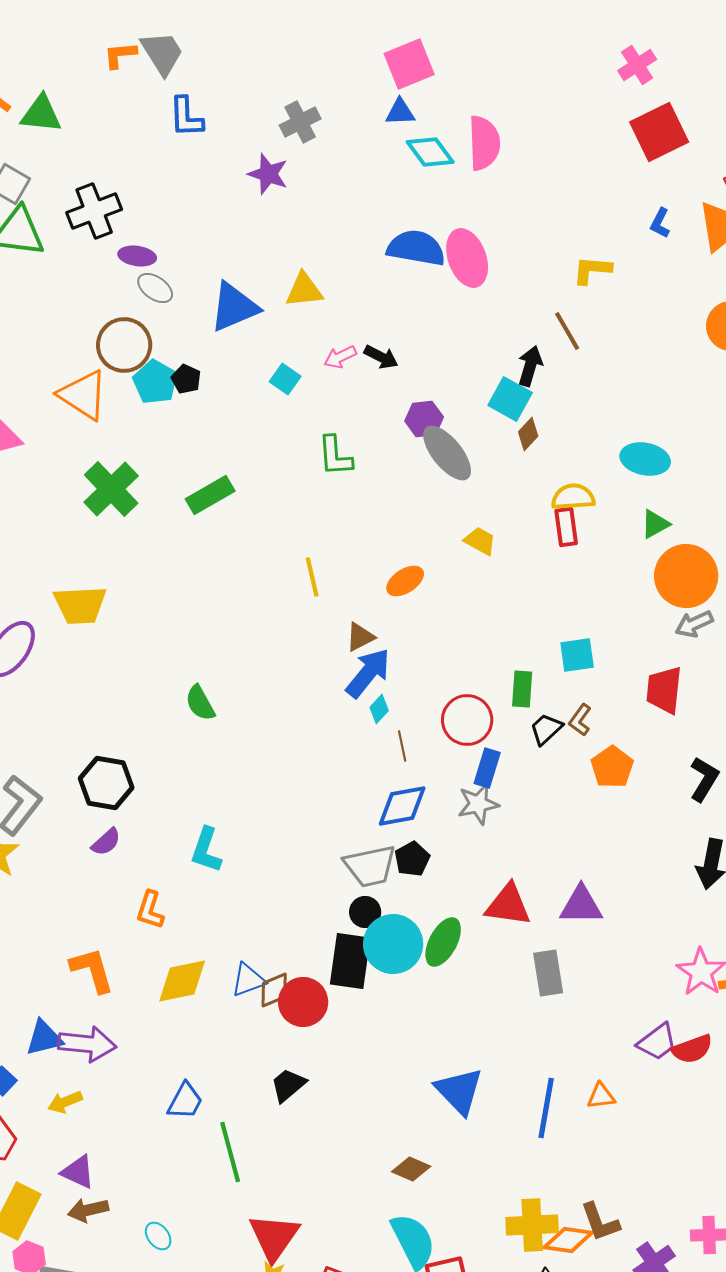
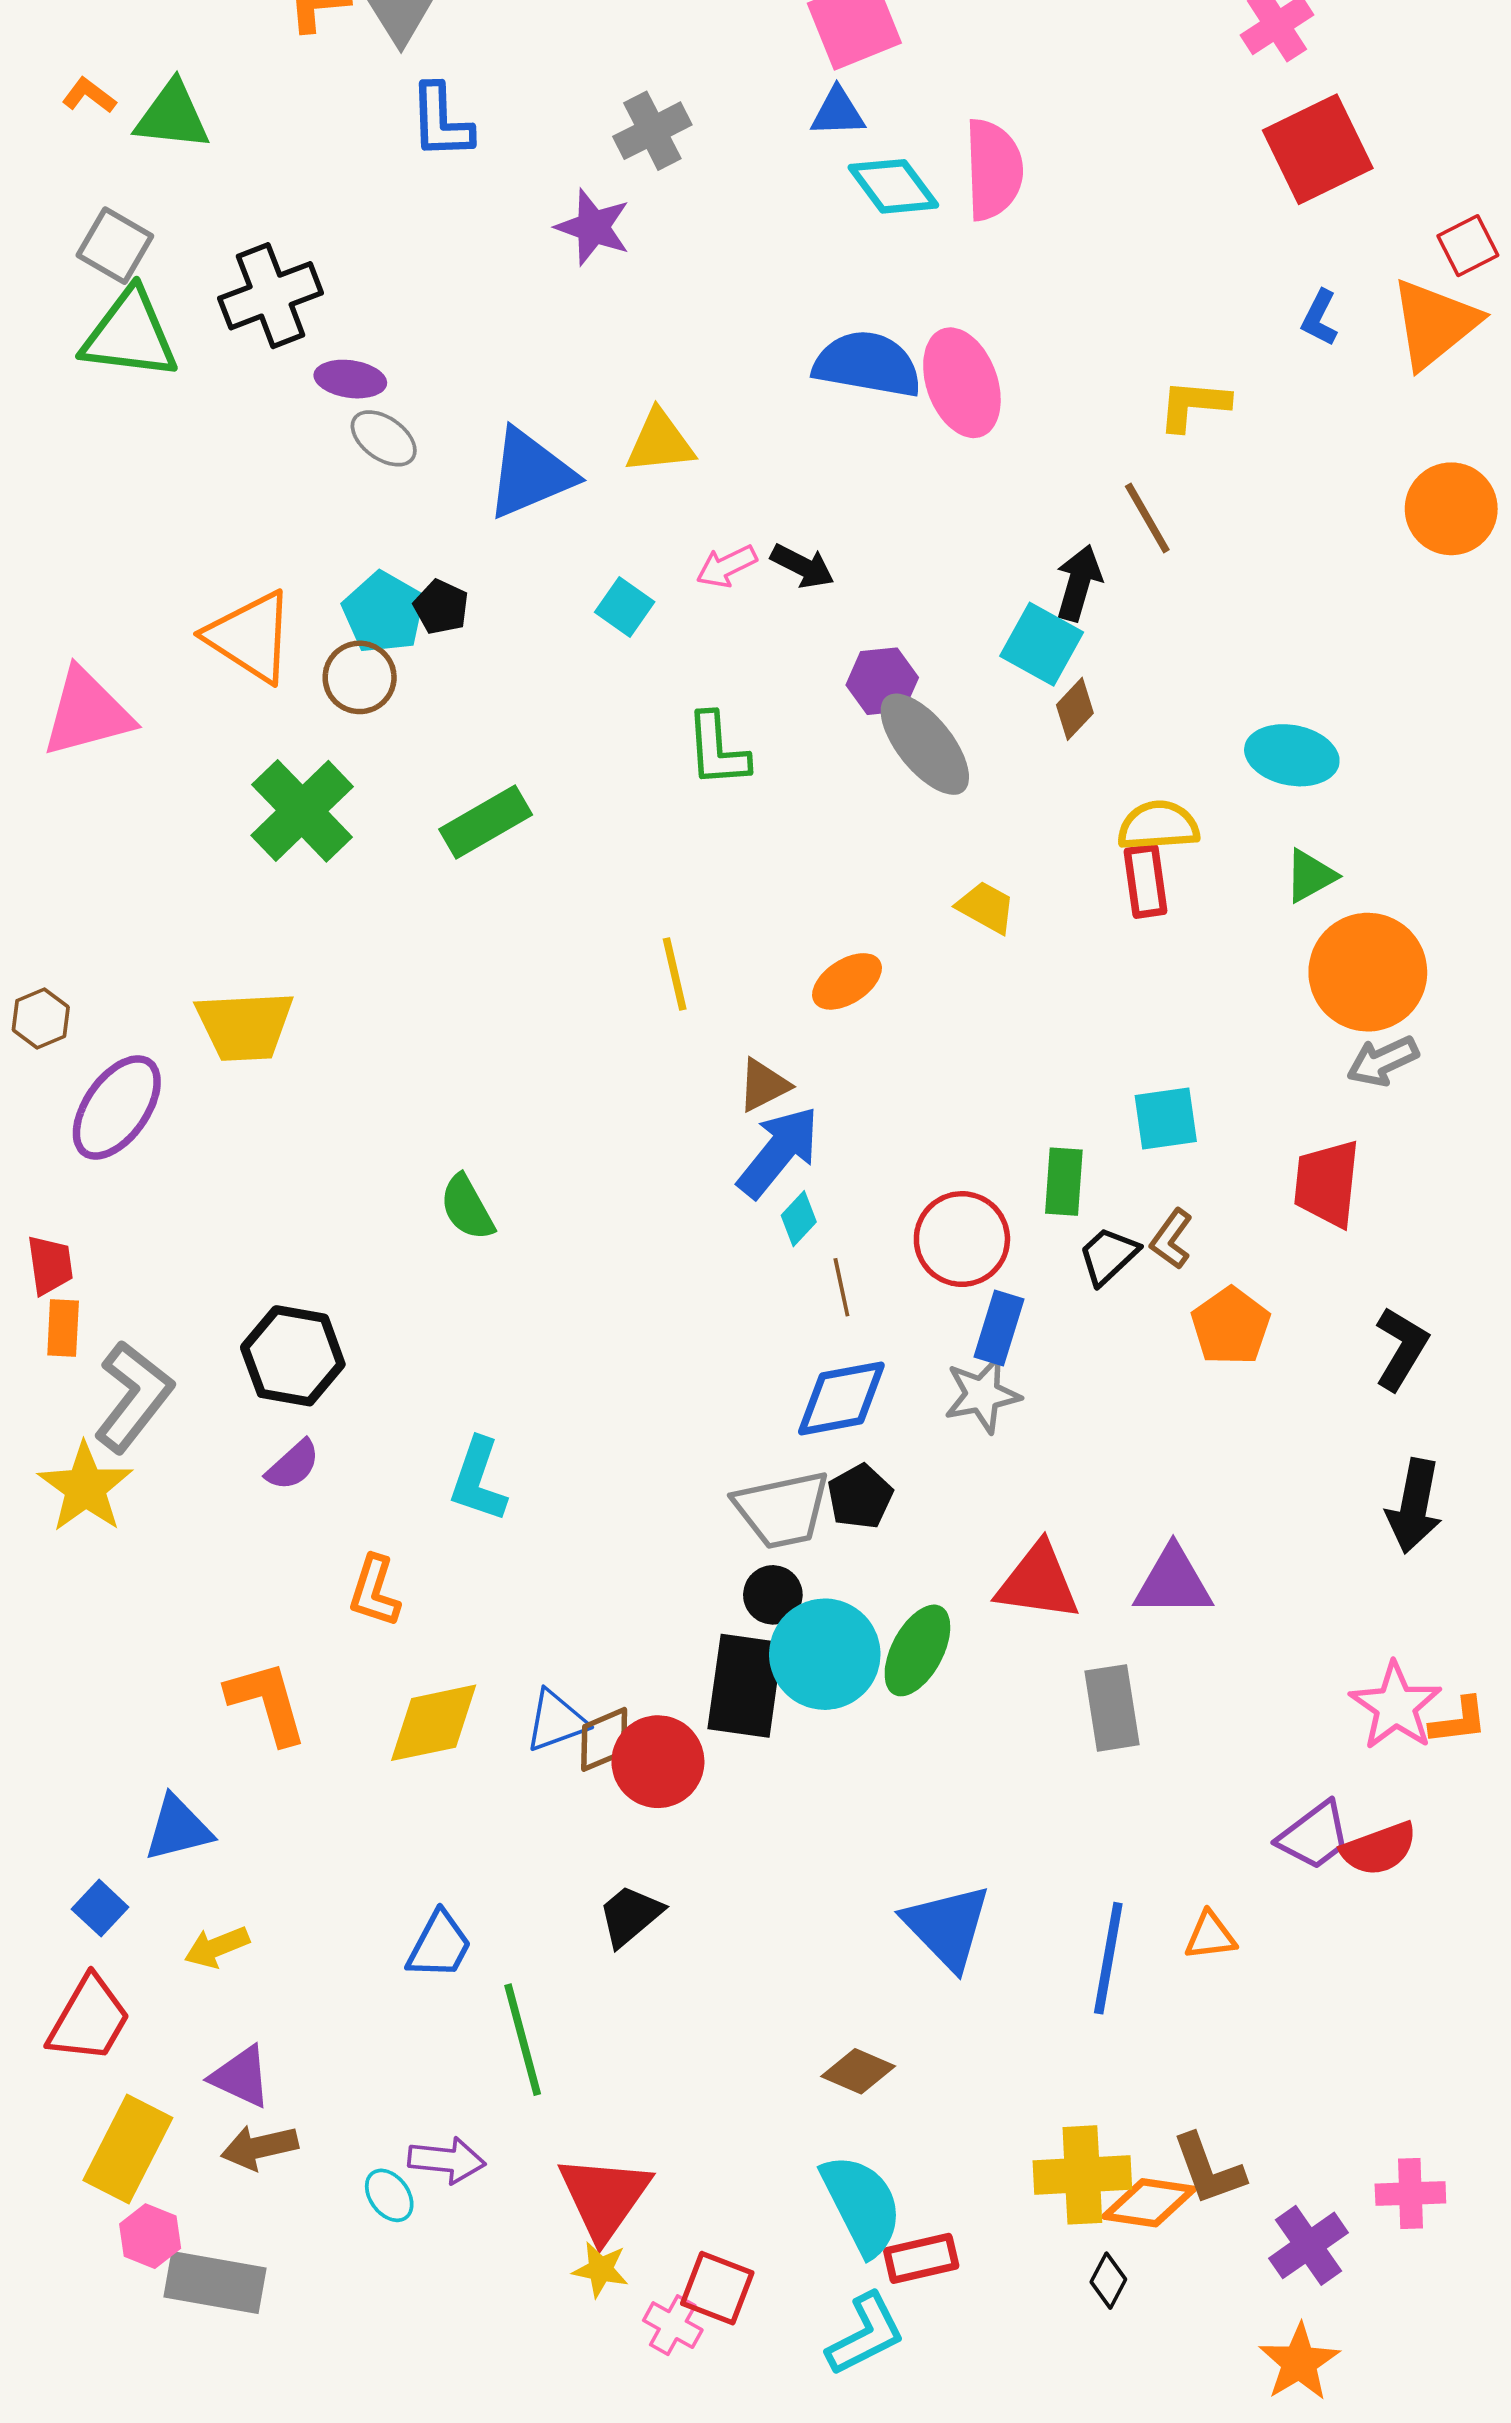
brown circle: (124, 345) -> (360, 677), moved, size x0.7
purple arrow: (87, 1044) -> (447, 2160), moved, size x0.7

